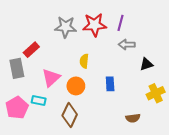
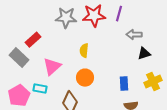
gray arrow: (127, 45) -> (134, 35), moved
gray rectangle: (17, 68) -> (19, 58), turned -36
blue rectangle: (110, 84) -> (124, 84), moved
orange circle: (76, 86) -> (85, 78), moved

